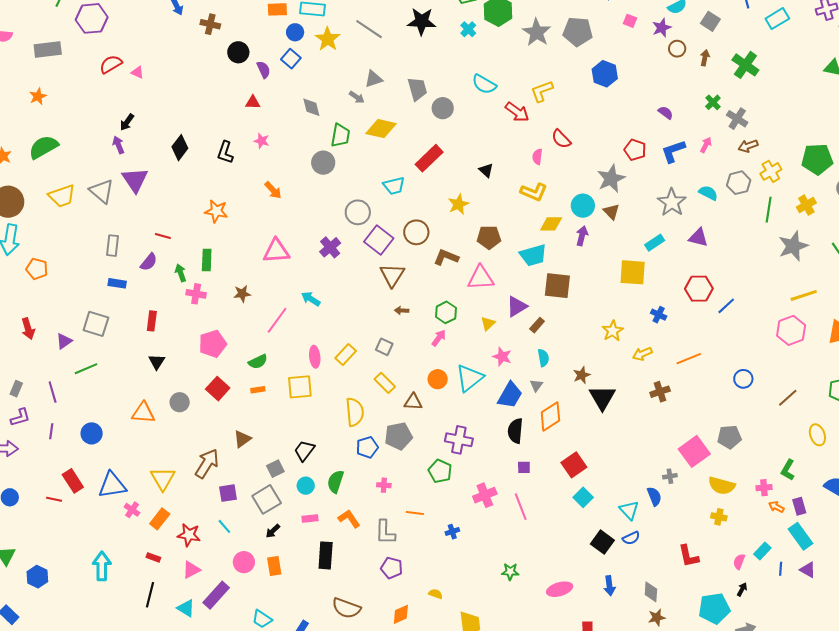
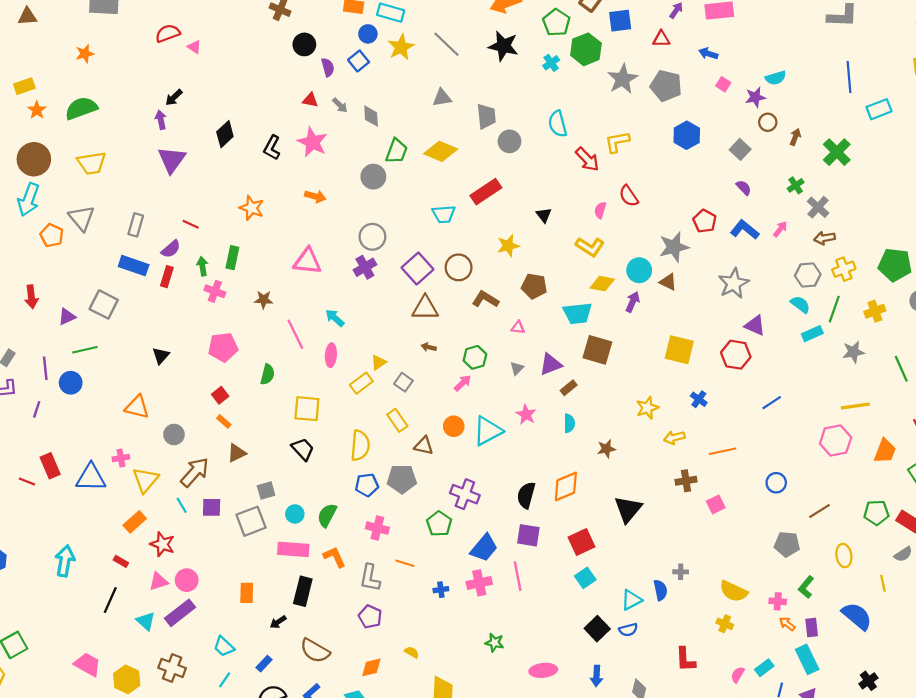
gray square: (710, 21) -> (740, 149), moved
cyan semicircle: (484, 84) -> (558, 124), turned 35
gray arrow: (357, 97) -> (340, 105), moved
pink star: (262, 141) -> (312, 142), size x1.8
blue L-shape: (673, 151) -> (745, 230), turned 48
orange arrow: (273, 190) -> (315, 196), turned -42
gray triangle: (102, 191) -> (82, 218), moved
cyan semicircle: (708, 193) -> (800, 304), moved
gray circle: (358, 212) -> (372, 237), moved
brown triangle: (611, 212) -> (668, 282), turned -30
cyan rectangle: (655, 243) -> (812, 334), moved
gray star: (793, 246) -> (853, 352), size x0.7
brown triangle: (392, 275) -> (425, 308), turned 48
pink triangle: (481, 278) -> (518, 327), size x0.5
blue rectangle: (117, 283) -> (134, 266), size x1.5
red hexagon: (699, 289) -> (736, 355), moved
pink line: (277, 320) -> (295, 334), turned -72
red rectangle: (152, 321) -> (167, 277), moved
yellow triangle: (488, 324) -> (379, 362), moved
pink ellipse: (315, 357) -> (331, 355), moved
green semicircle: (258, 362) -> (268, 374), turned -60
gray triangle: (536, 385) -> (517, 368), moved
red square: (218, 389) -> (220, 395), size x0.7
orange rectangle: (258, 390) -> (224, 421), moved, turned 40
blue trapezoid: (510, 395) -> (484, 548), moved
black triangle: (602, 398) -> (628, 509), moved
gray circle: (180, 402) -> (174, 435), moved
blue circle: (92, 433) -> (71, 383), moved
gray pentagon: (729, 437) -> (787, 544), moved
black trapezoid: (304, 451) -> (303, 449), moved, turned 90
pink square: (694, 451) -> (716, 504), moved, size x0.6
purple square: (524, 467) -> (528, 535), size x1.6
pink cross: (384, 485) -> (377, 528), size x1.5
pink cross: (485, 495) -> (479, 583), moved
pink cross: (132, 510) -> (121, 458), moved, turned 35
cyan triangle: (629, 510) -> (631, 600), turned 35
pink rectangle: (310, 518) -> (293, 549), size x1.8
cyan line: (224, 526) -> (182, 505), moved
black arrow: (273, 531) -> (278, 622), moved
pink circle: (244, 562) -> (187, 580), moved

